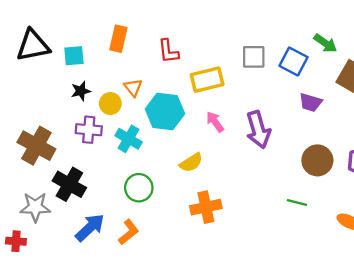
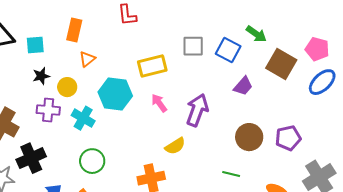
red L-shape: (168, 51) -> (127, 15), moved
orange triangle: (133, 88) -> (87, 59), moved, turned 30
purple trapezoid: (311, 102) -> (243, 86), turned -65
purple arrow: (258, 130) -> (197, 110), turned -144
yellow semicircle: (191, 163) -> (175, 146), moved
black cross: (69, 184) -> (31, 158), turned 36

